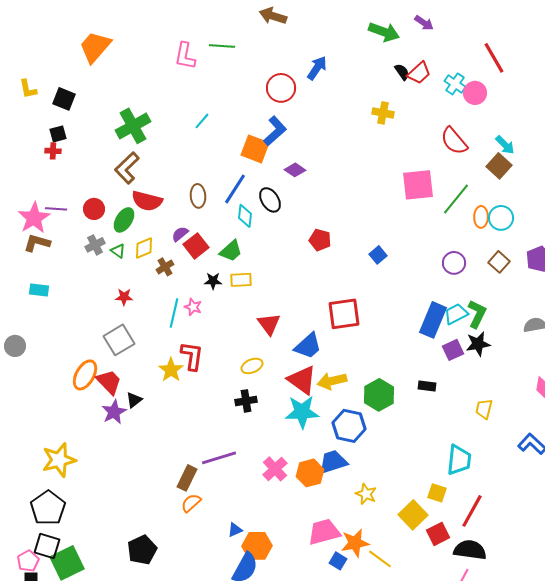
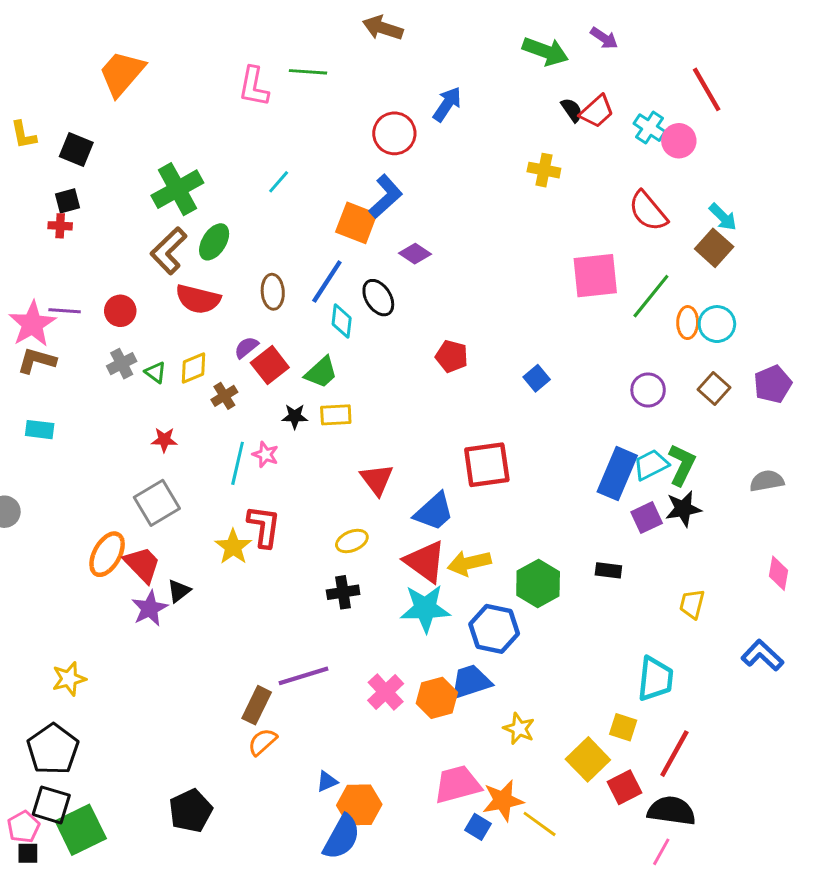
green ellipse: (124, 220) -> (214, 242), moved
yellow star: (59, 460) -> (69, 679), size x0.7

